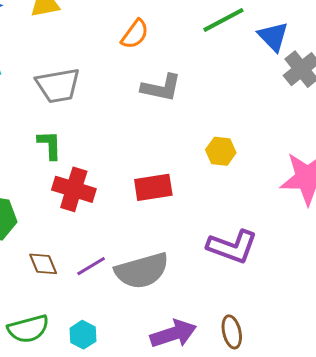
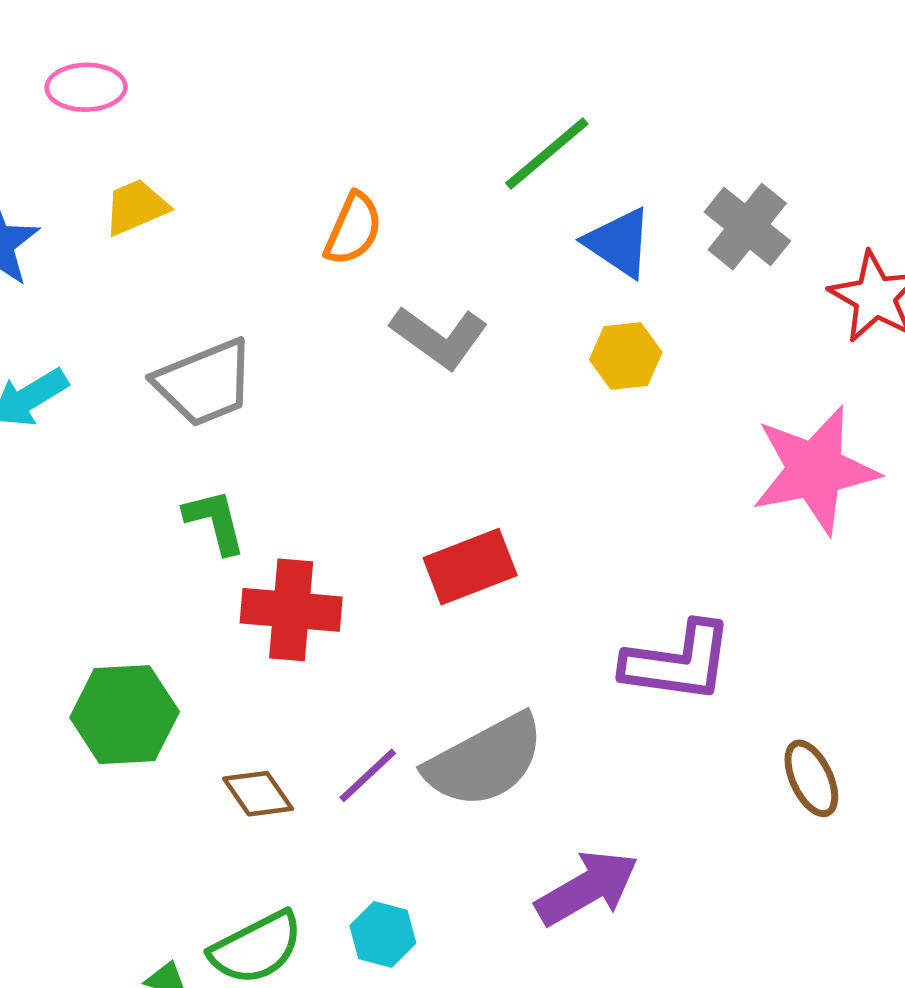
blue triangle: (273, 36) -> (619, 243), moved
gray L-shape: (161, 88) -> (439, 337), turned 36
yellow hexagon: (221, 151) -> (626, 356), moved
brown ellipse: (232, 332) -> (811, 778), moved

